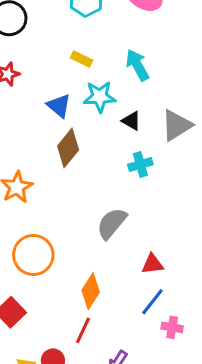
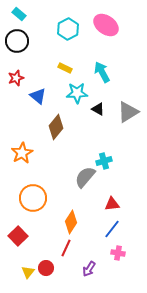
blue triangle: (59, 106) -> (38, 96), moved
cyan cross: (140, 165) -> (104, 161), moved
pink cross: (172, 327) -> (118, 253), moved

